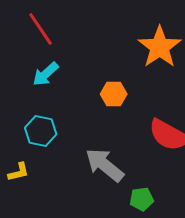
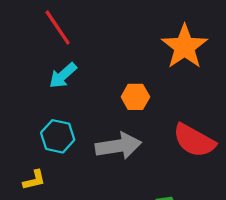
gray arrow: (105, 165) -> (118, 146), moved, turned 132

